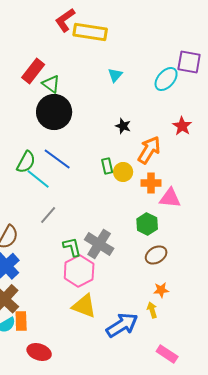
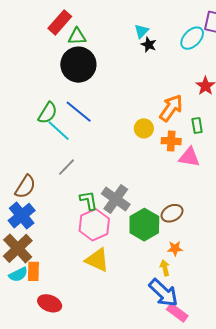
green triangle: (51, 84) -> (77, 36), turned -42
black star: (123, 126) -> (149, 45), moved
green rectangle: (107, 166) -> (197, 126), moved
green hexagon: (147, 224) -> (144, 225), moved, size x1.4
blue arrow: (122, 325) -> (163, 293), moved, turned 72

